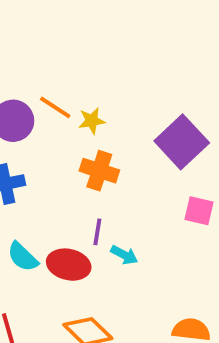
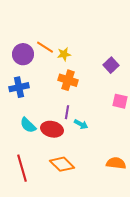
purple square: (182, 142) -> (111, 65), size x0.6

